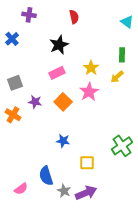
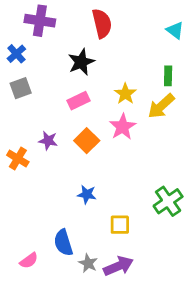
purple cross: (29, 15) -> (40, 21), size x1.5
red semicircle: (74, 17) -> (102, 23), size x1.5
yellow arrow: (117, 77) -> (161, 106), size x1.5
gray square: (15, 83) -> (21, 88), moved

